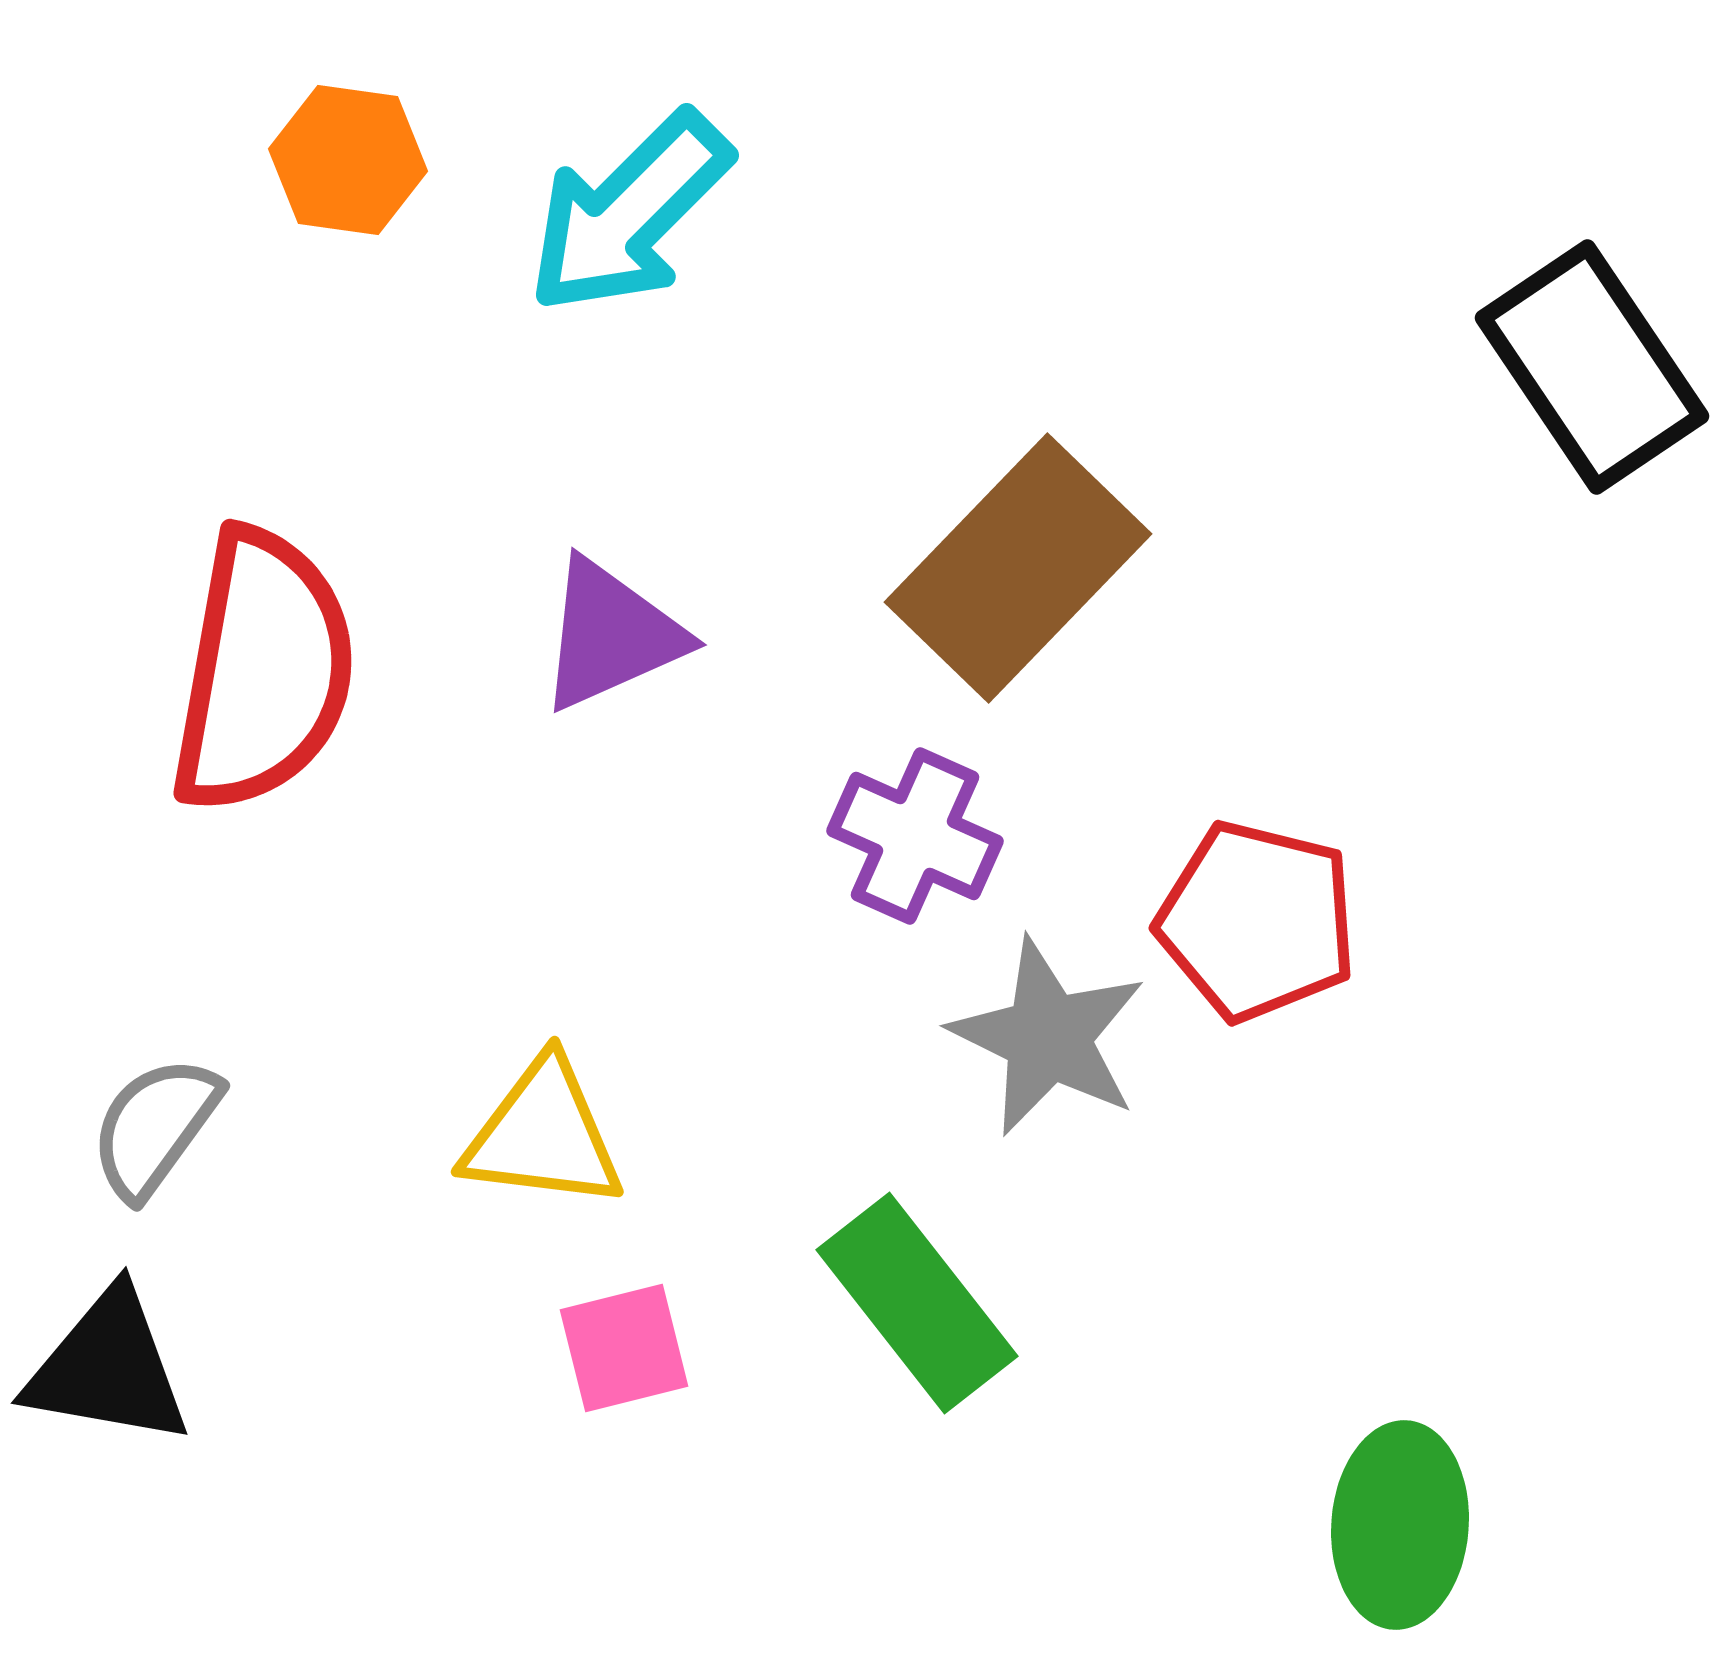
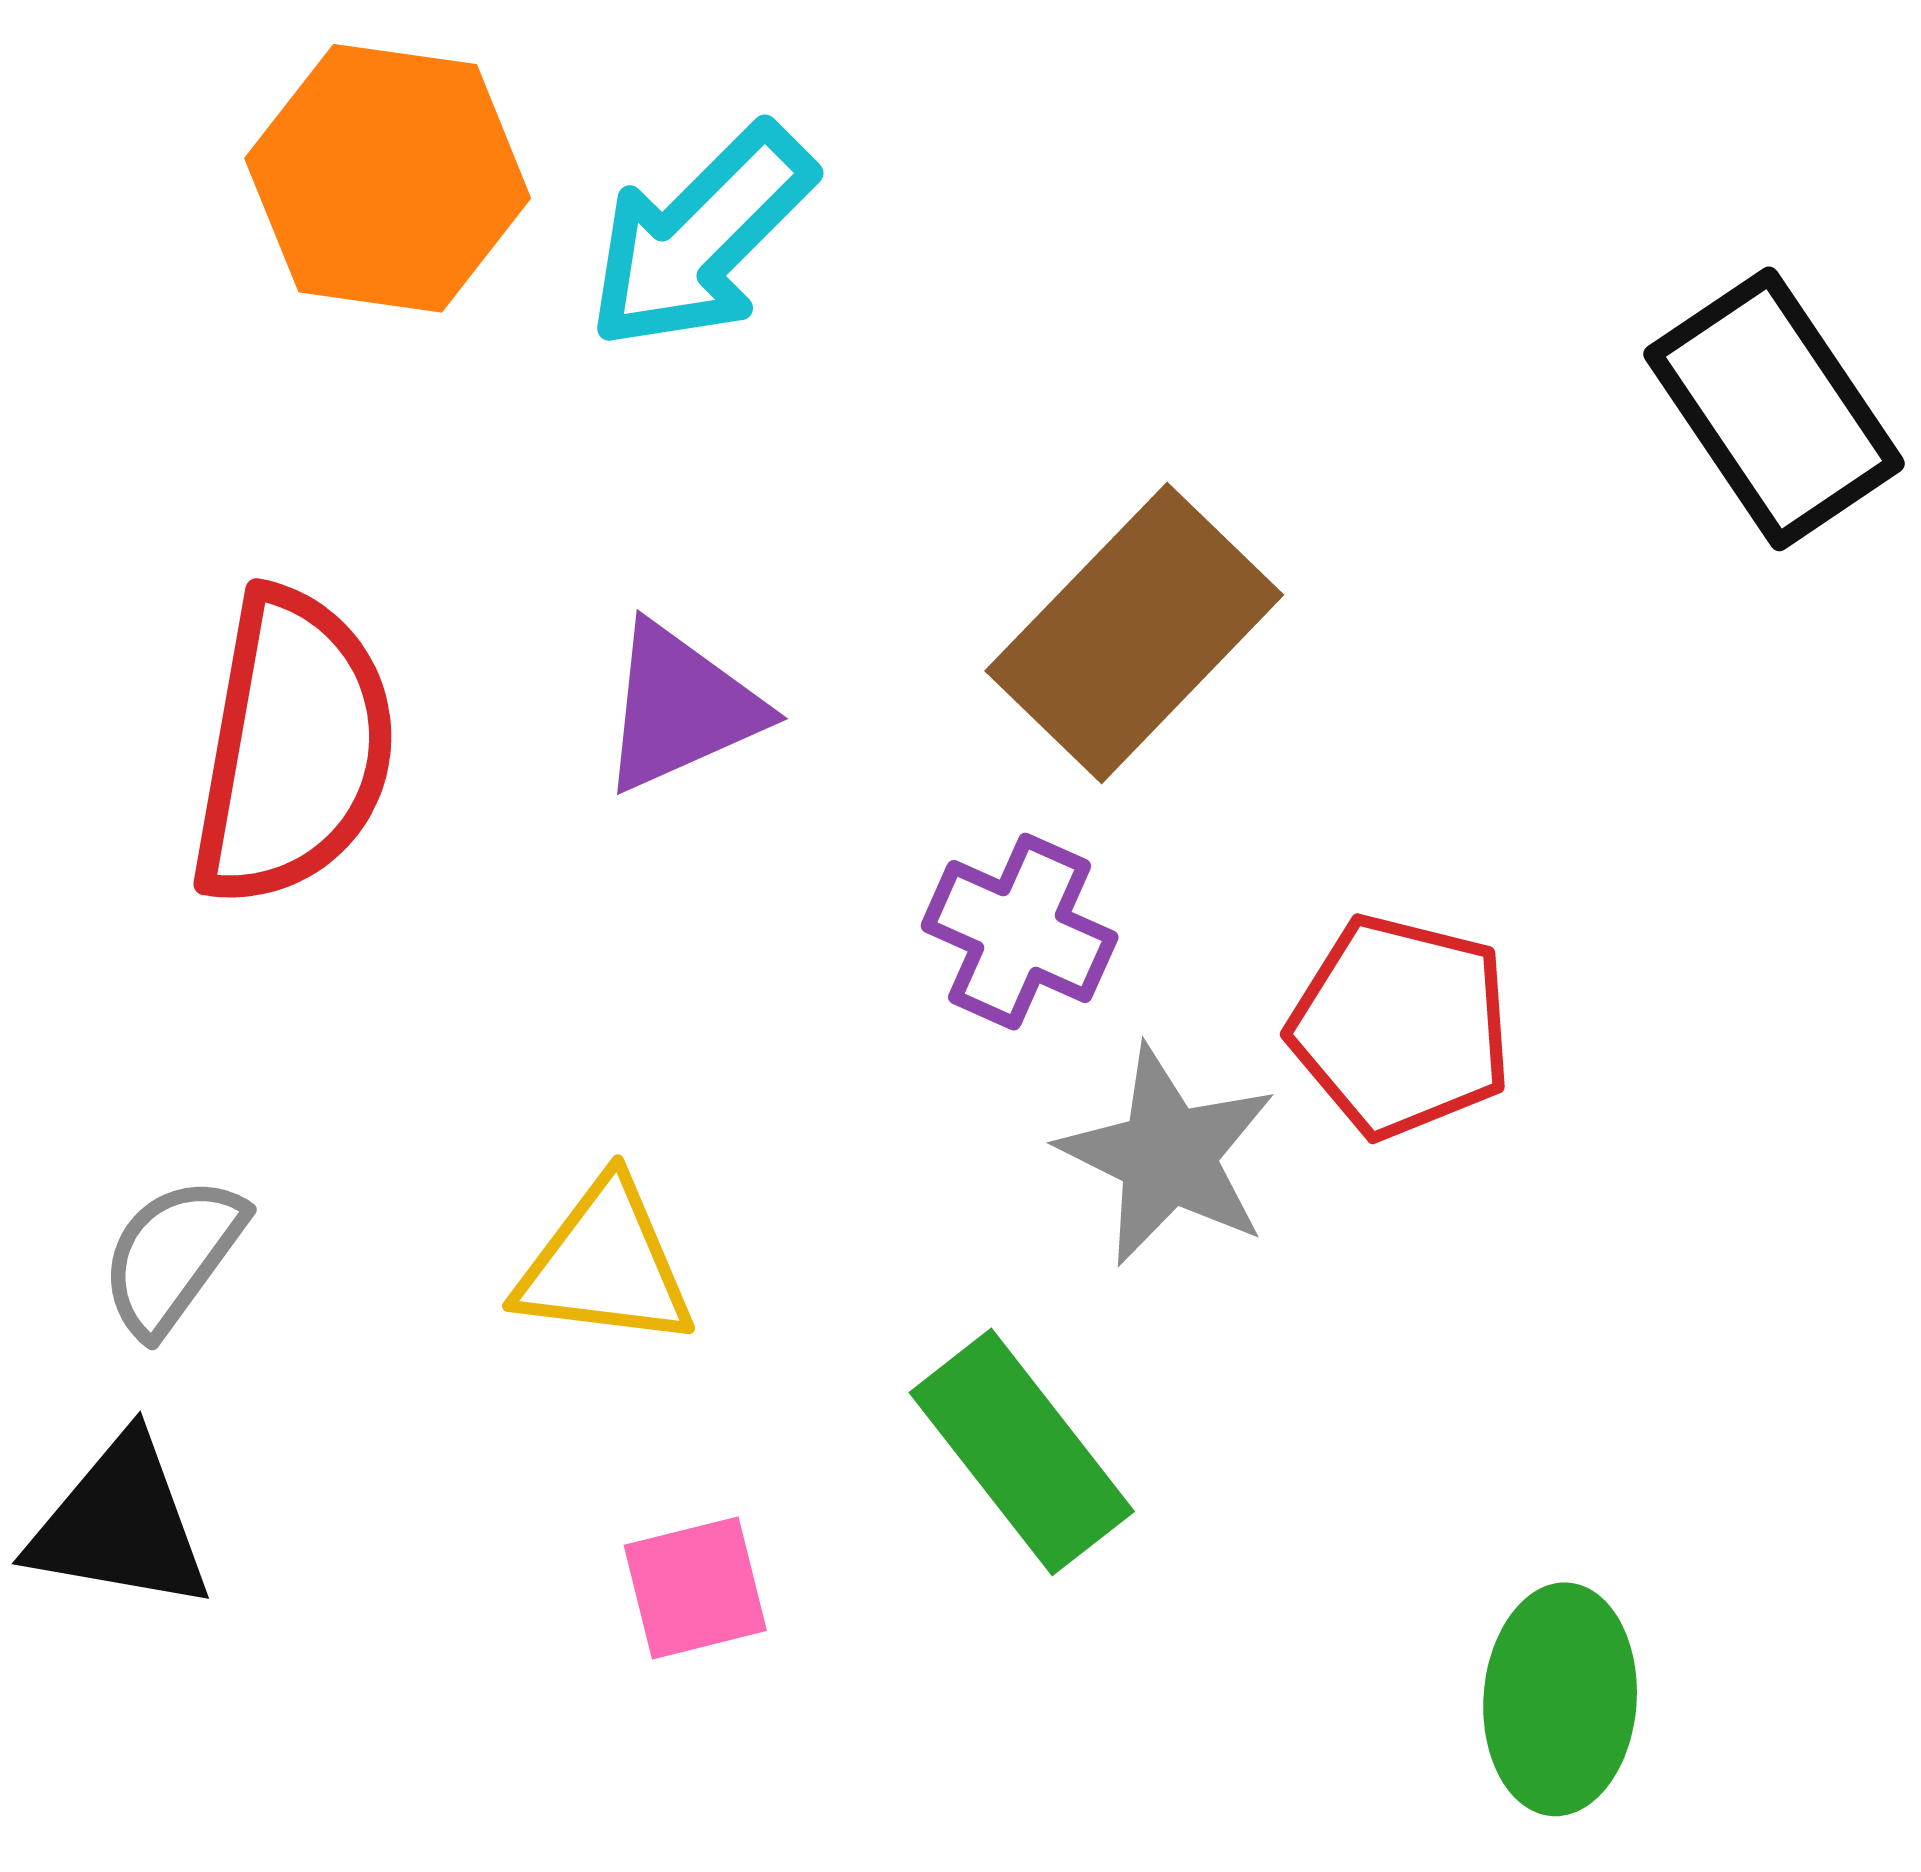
orange hexagon: (348, 160) -> (388, 178), size x1.6
pink square: (624, 1348) -> (695, 1588), moved

